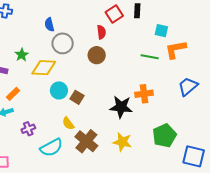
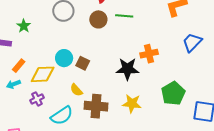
green line: (150, 57) -> (124, 16), moved
yellow diamond: (44, 68) -> (43, 74), moved
brown cross: (86, 141) -> (96, 106), turned -30

